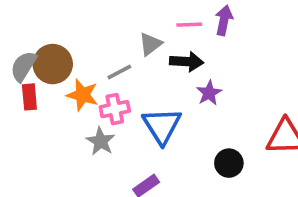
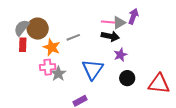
pink line: (189, 25) -> (108, 22), moved
gray triangle: (150, 44) -> (119, 23), moved
pink cross: (115, 109) -> (48, 67), moved
black circle: (229, 163) -> (127, 78), moved

